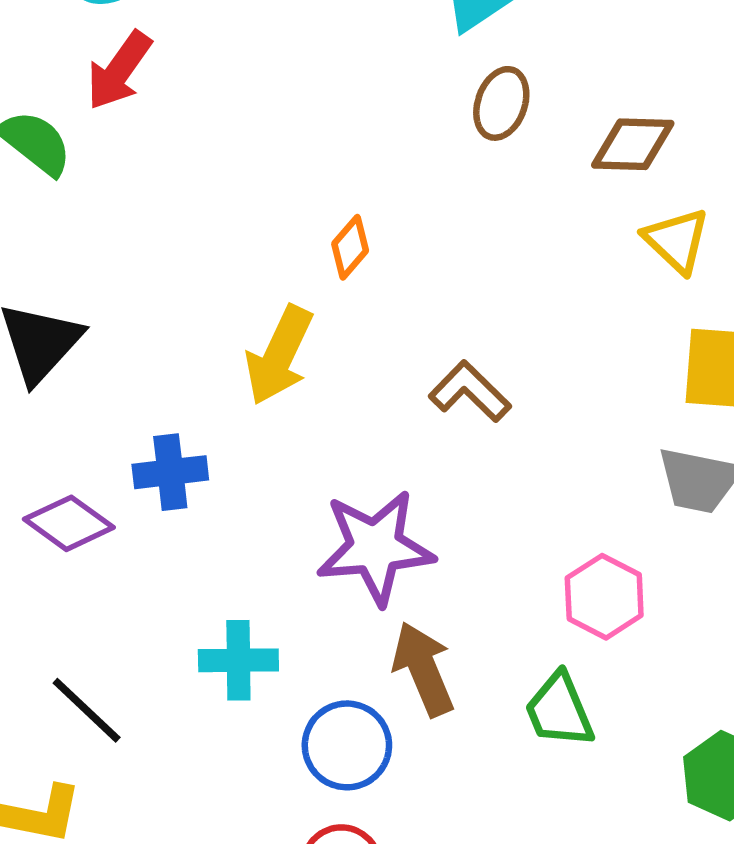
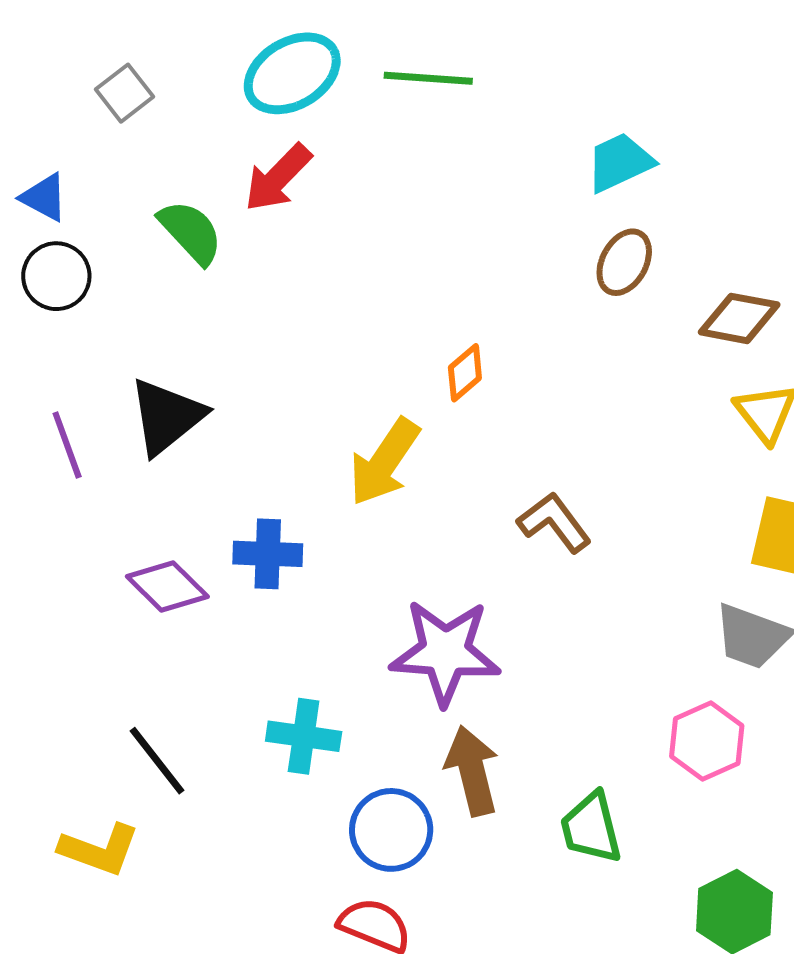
pink hexagon: (604, 597) -> (707, 741), moved

